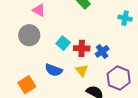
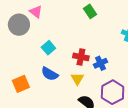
pink triangle: (39, 10) -> (36, 12), moved
gray circle: (29, 35) -> (19, 25), moved
cyan square: (63, 43) -> (48, 48), moved

